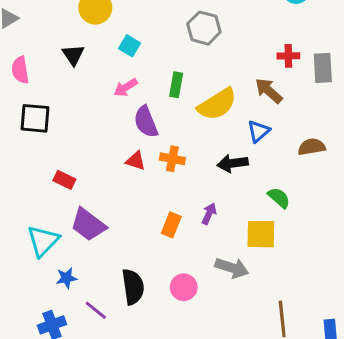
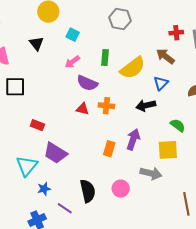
purple semicircle: (146, 122) -> (87, 83), turned -40
purple arrow: (209, 214) -> (133, 139), size x1.5

